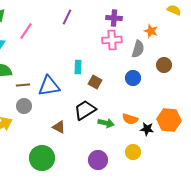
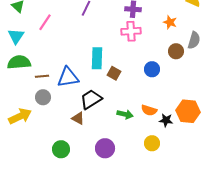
gray semicircle: (138, 49) -> (194, 40), moved
brown circle: (164, 65) -> (176, 51), moved
cyan rectangle: (78, 67) -> (97, 58), size x1.5
black trapezoid: (85, 110) -> (91, 99), moved
green circle: (42, 158) -> (61, 149), size x0.7
purple circle: (98, 160) -> (105, 148), moved

